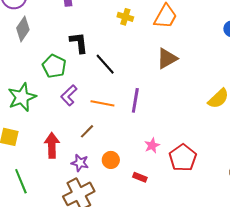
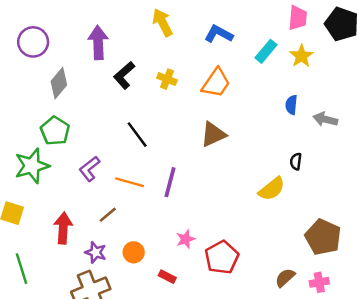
gray diamond: (23, 29) -> (59, 83), moved
black L-shape: (79, 43) -> (124, 75), moved, turned -130
green pentagon: (54, 66) -> (55, 131), moved

